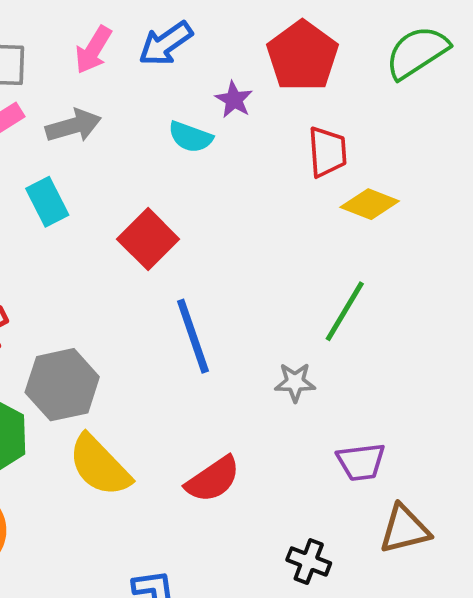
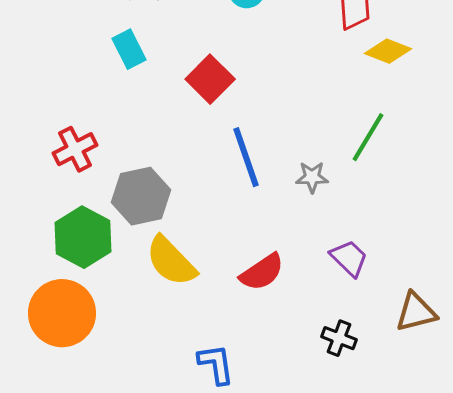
gray star: (295, 382) -> (312, 177), moved
purple trapezoid: (361, 462) -> (349, 258), moved, turned -129

